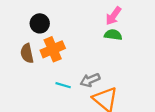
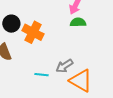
orange cross: (53, 49) -> (33, 32), moved, turned -30

